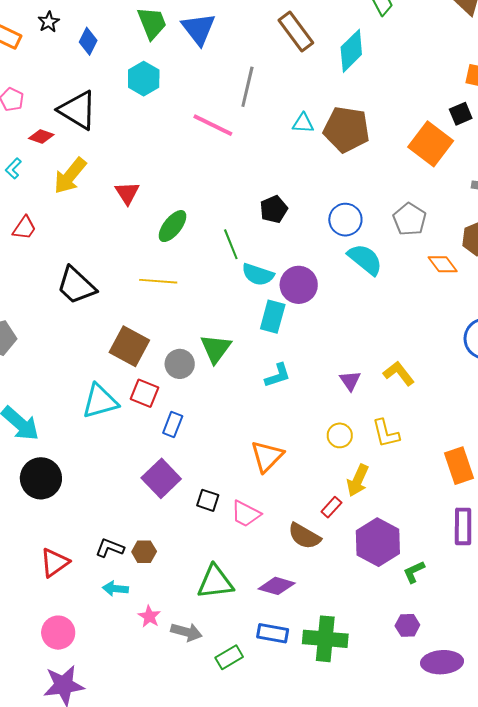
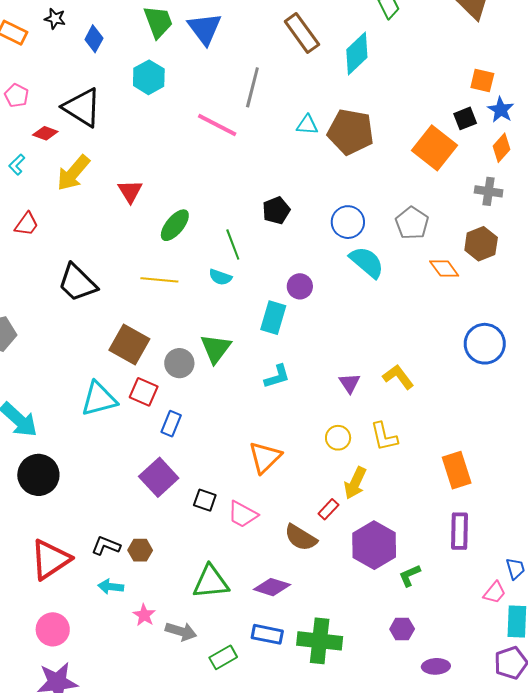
black star: (49, 22) -> (55, 19), turned -30
cyan semicircle: (258, 275) -> (220, 277), moved, size x0.7
purple circle: (299, 285) -> (300, 286), size x0.7
red triangle: (55, 563) -> (50, 559), size x1.4
purple ellipse: (442, 662) -> (436, 666), size x0.7

